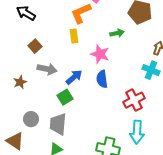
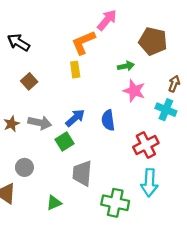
pink star: (100, 54) -> (134, 91), moved
gray arrow: (47, 69) -> (40, 123), moved
gray trapezoid: (58, 124) -> (82, 173), moved

